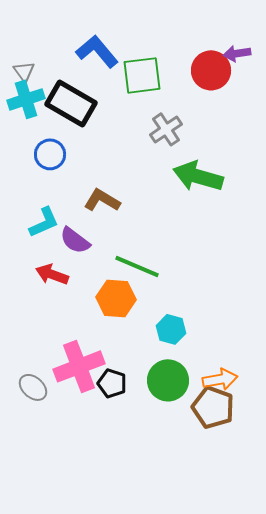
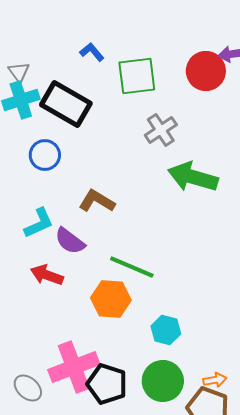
blue L-shape: (97, 51) -> (92, 52), size x0.6
orange arrow: (220, 379) -> (215, 380), size x0.7
black pentagon: (112, 383) -> (107, 384), size x1.4

